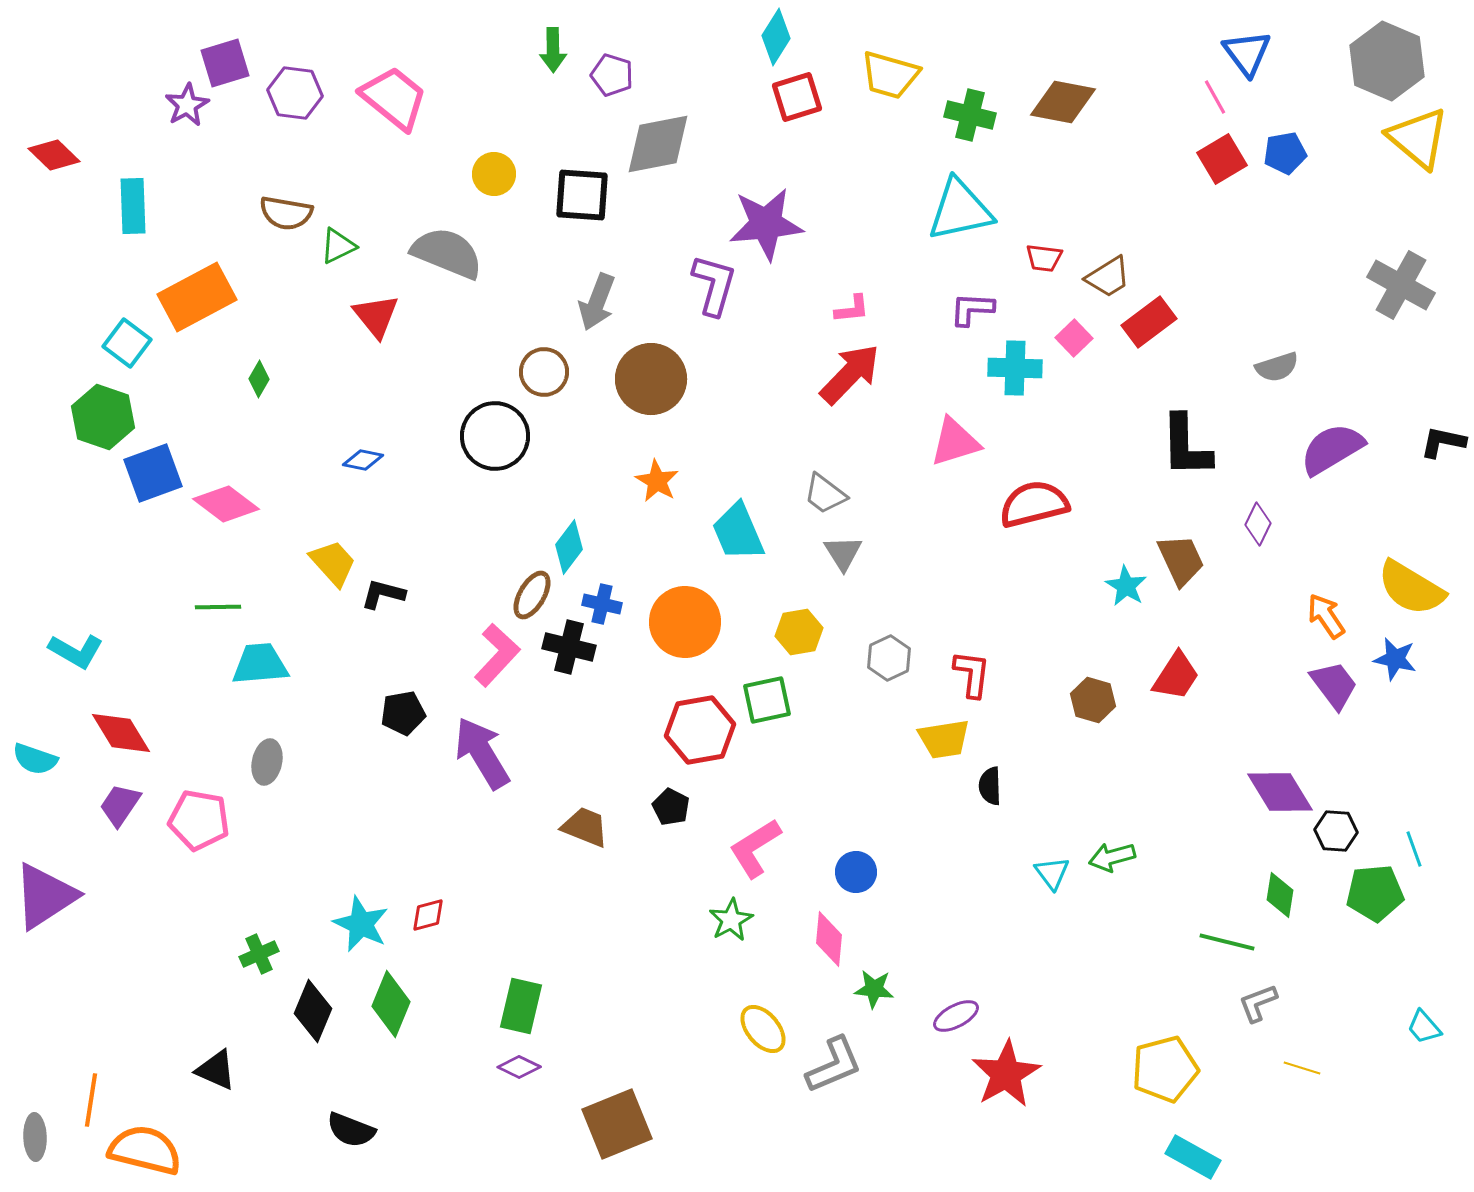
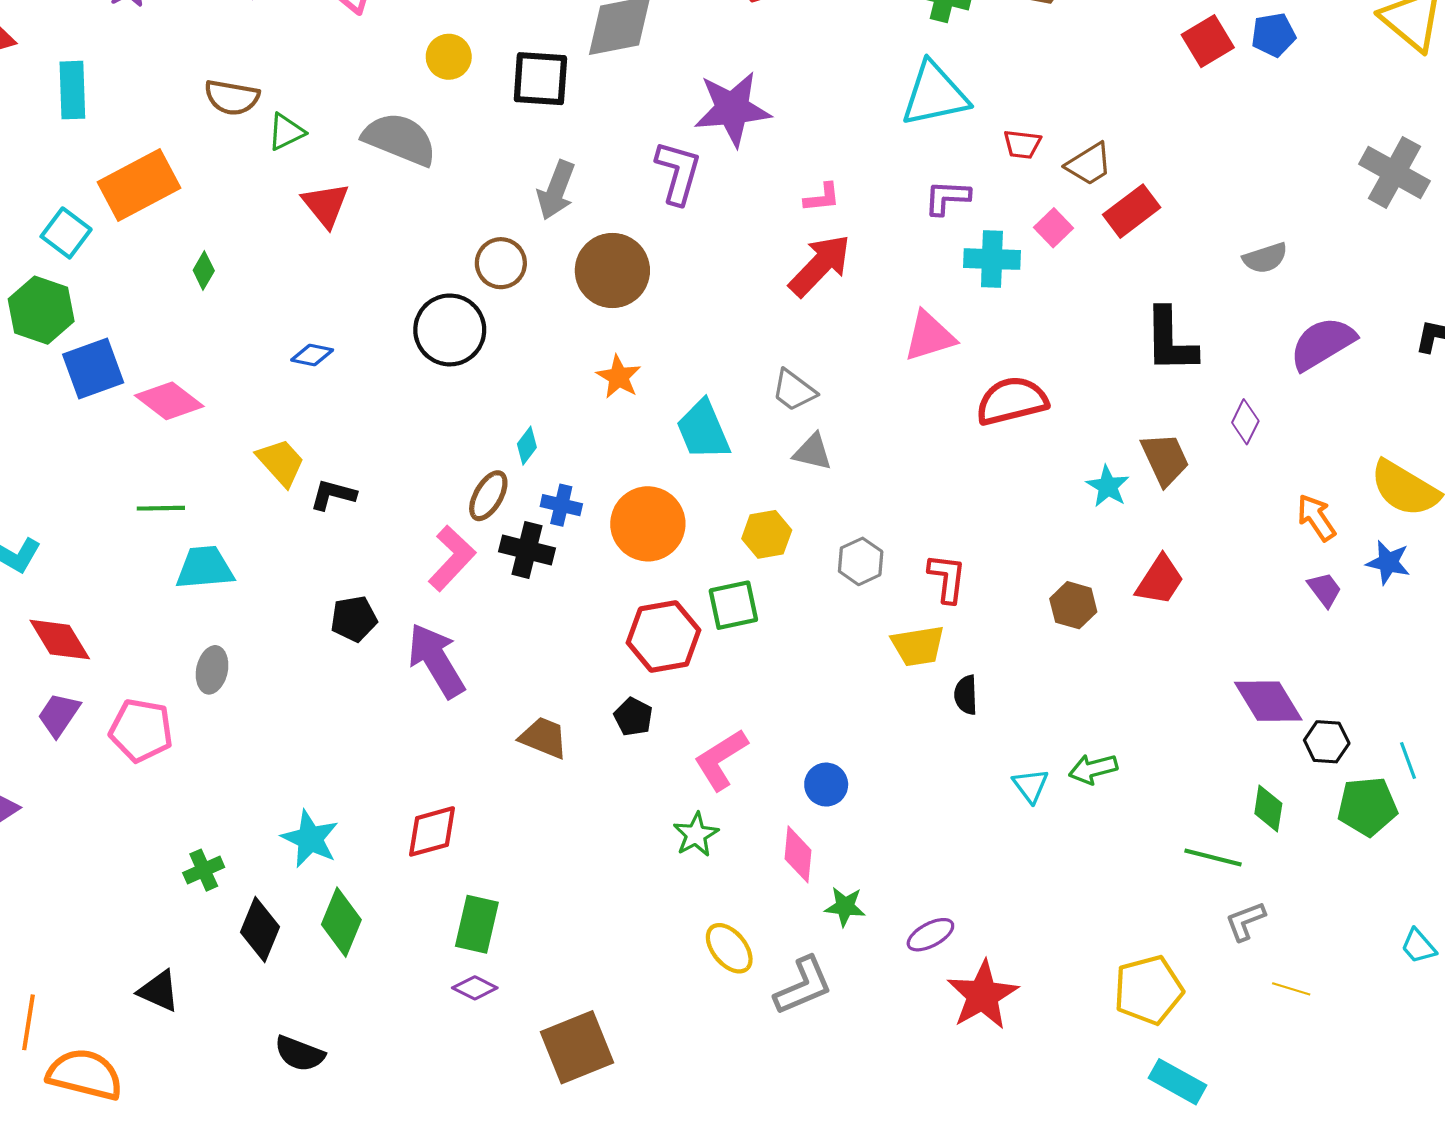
cyan diamond: (569, 547) -> (527, 446), size x0.7
gray triangle: (843, 553) -> (813, 452), turned -45
purple trapezoid: (1334, 685) -> (1325, 590), size x0.7
red diamond: (428, 915) -> (432, 831), moved, size x1.5

